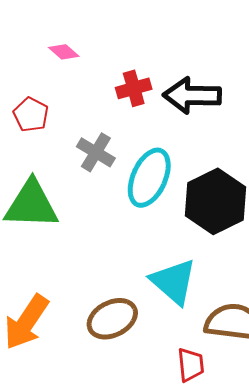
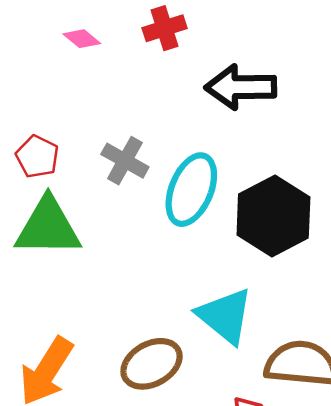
red cross: (134, 88) -> (165, 28), moved
red pentagon: (31, 115) -> (37, 157), moved

